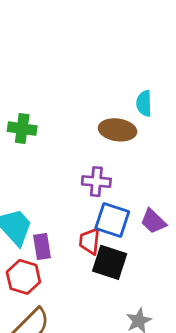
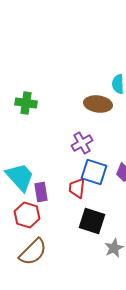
purple cross: (96, 182) -> (82, 143), turned -35
black square: (110, 262) -> (92, 221), moved

